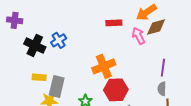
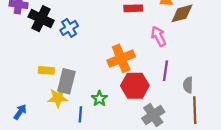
pink arrow: (138, 36) -> (158, 36), moved
black cross: (35, 45) -> (41, 19), moved
purple line: (163, 68) -> (166, 71), moved

